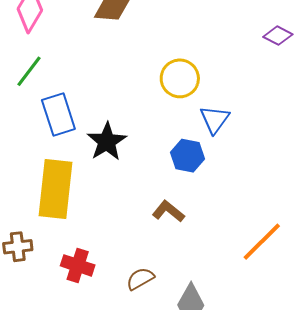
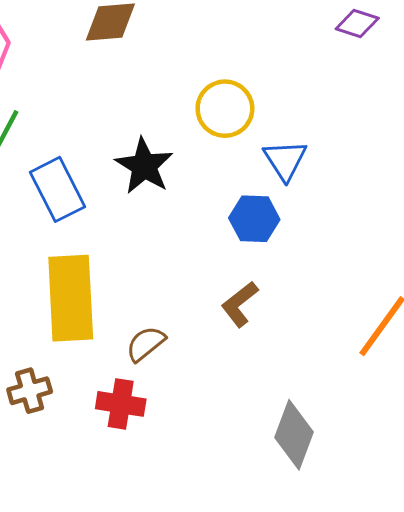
black star: (107, 142) -> (144, 166), moved
brown L-shape: (168, 211) -> (240, 304), turned -68
brown semicircle: (140, 279) -> (146, 344), moved

